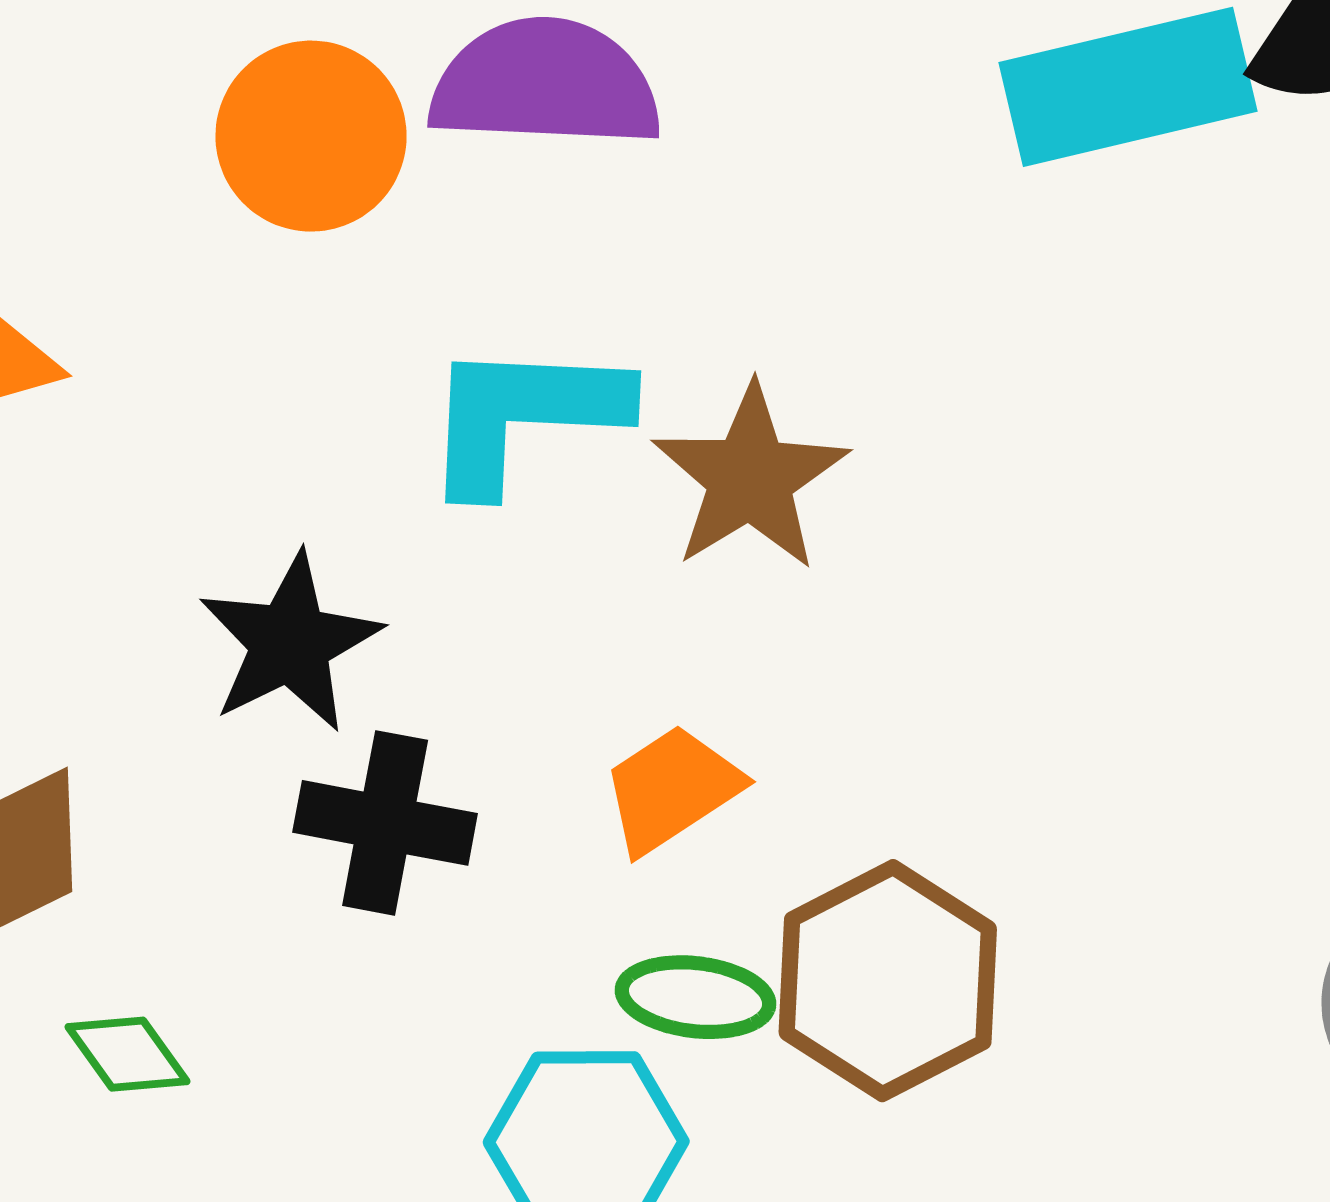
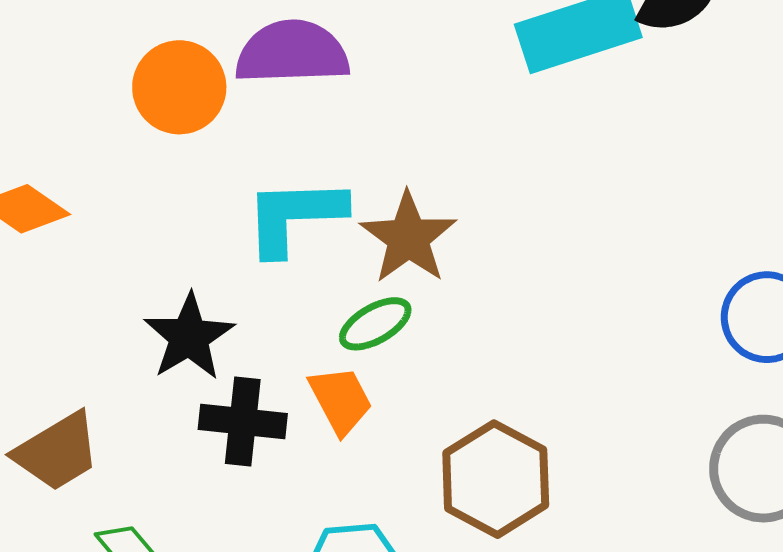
orange trapezoid: (672, 789) -> (341, 400), moved, turned 100
green ellipse: (695, 997) -> (375, 324), moved, turned -32

